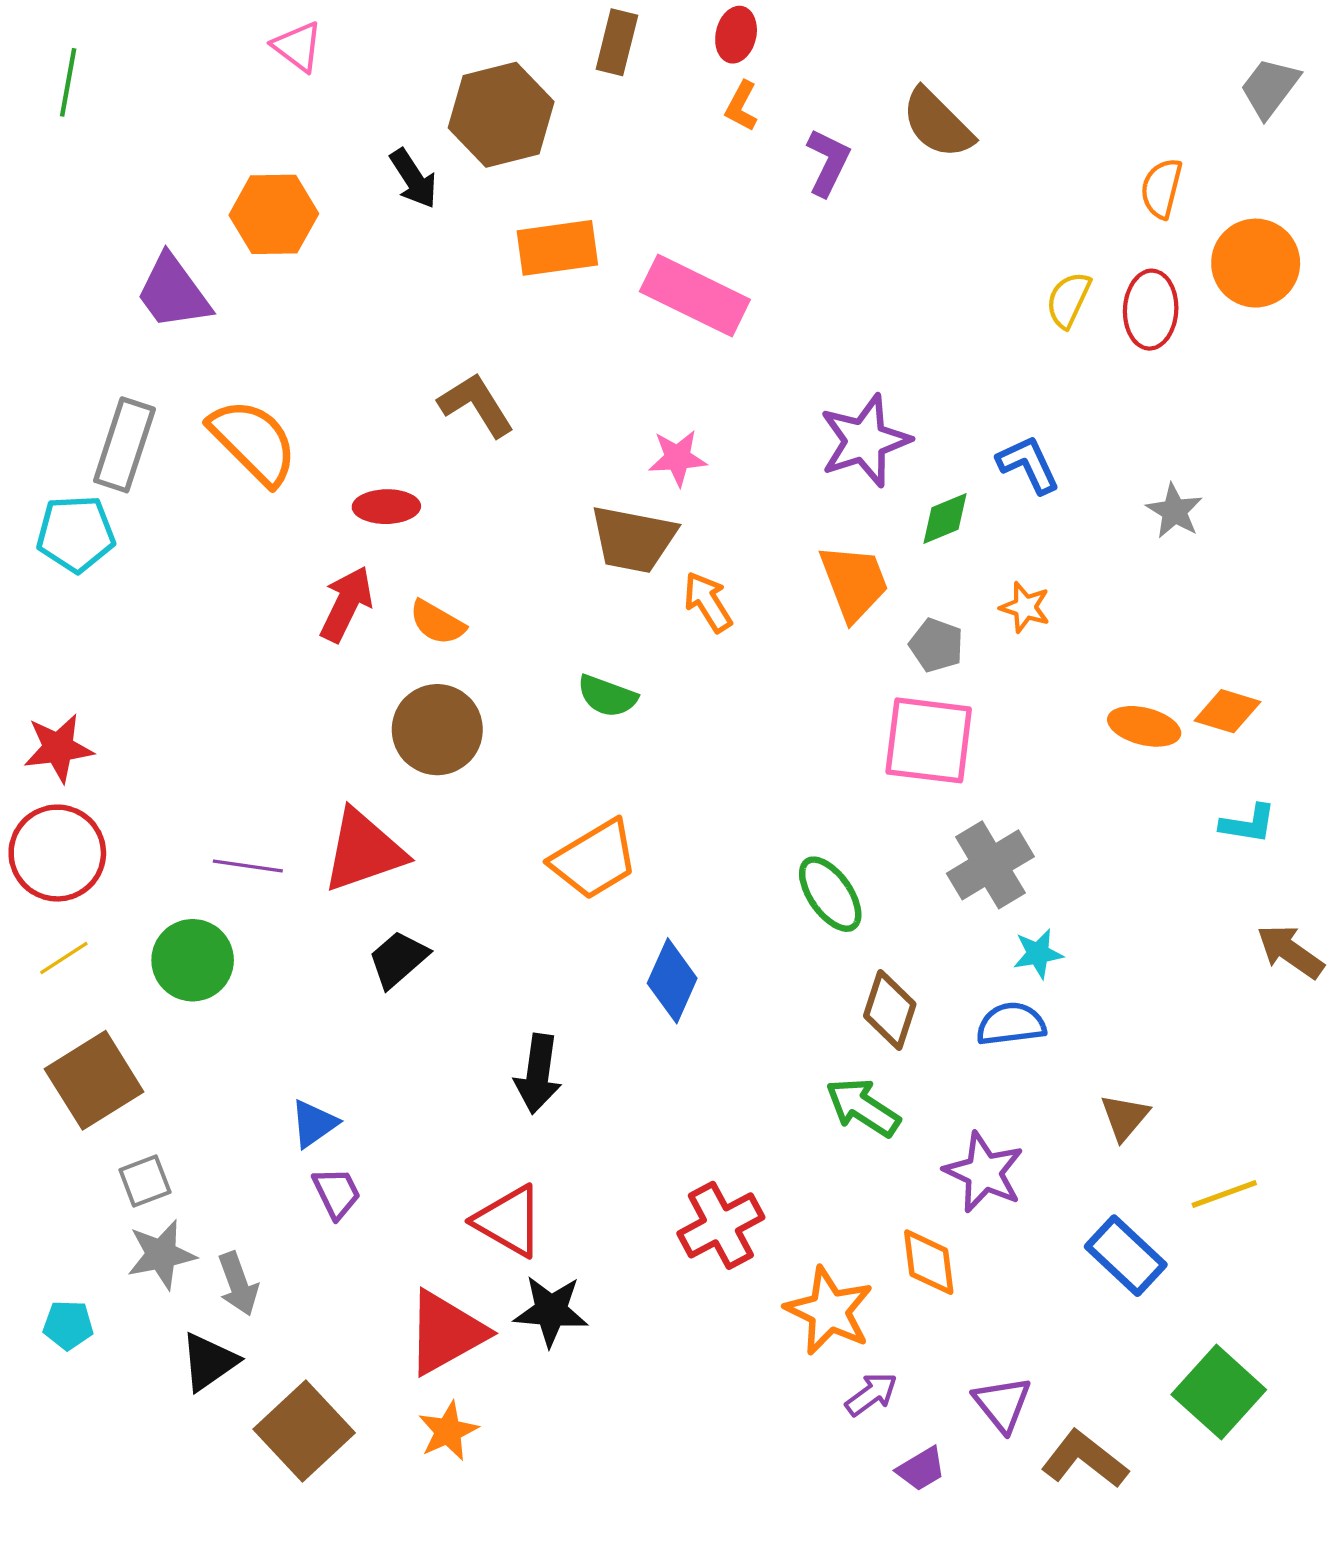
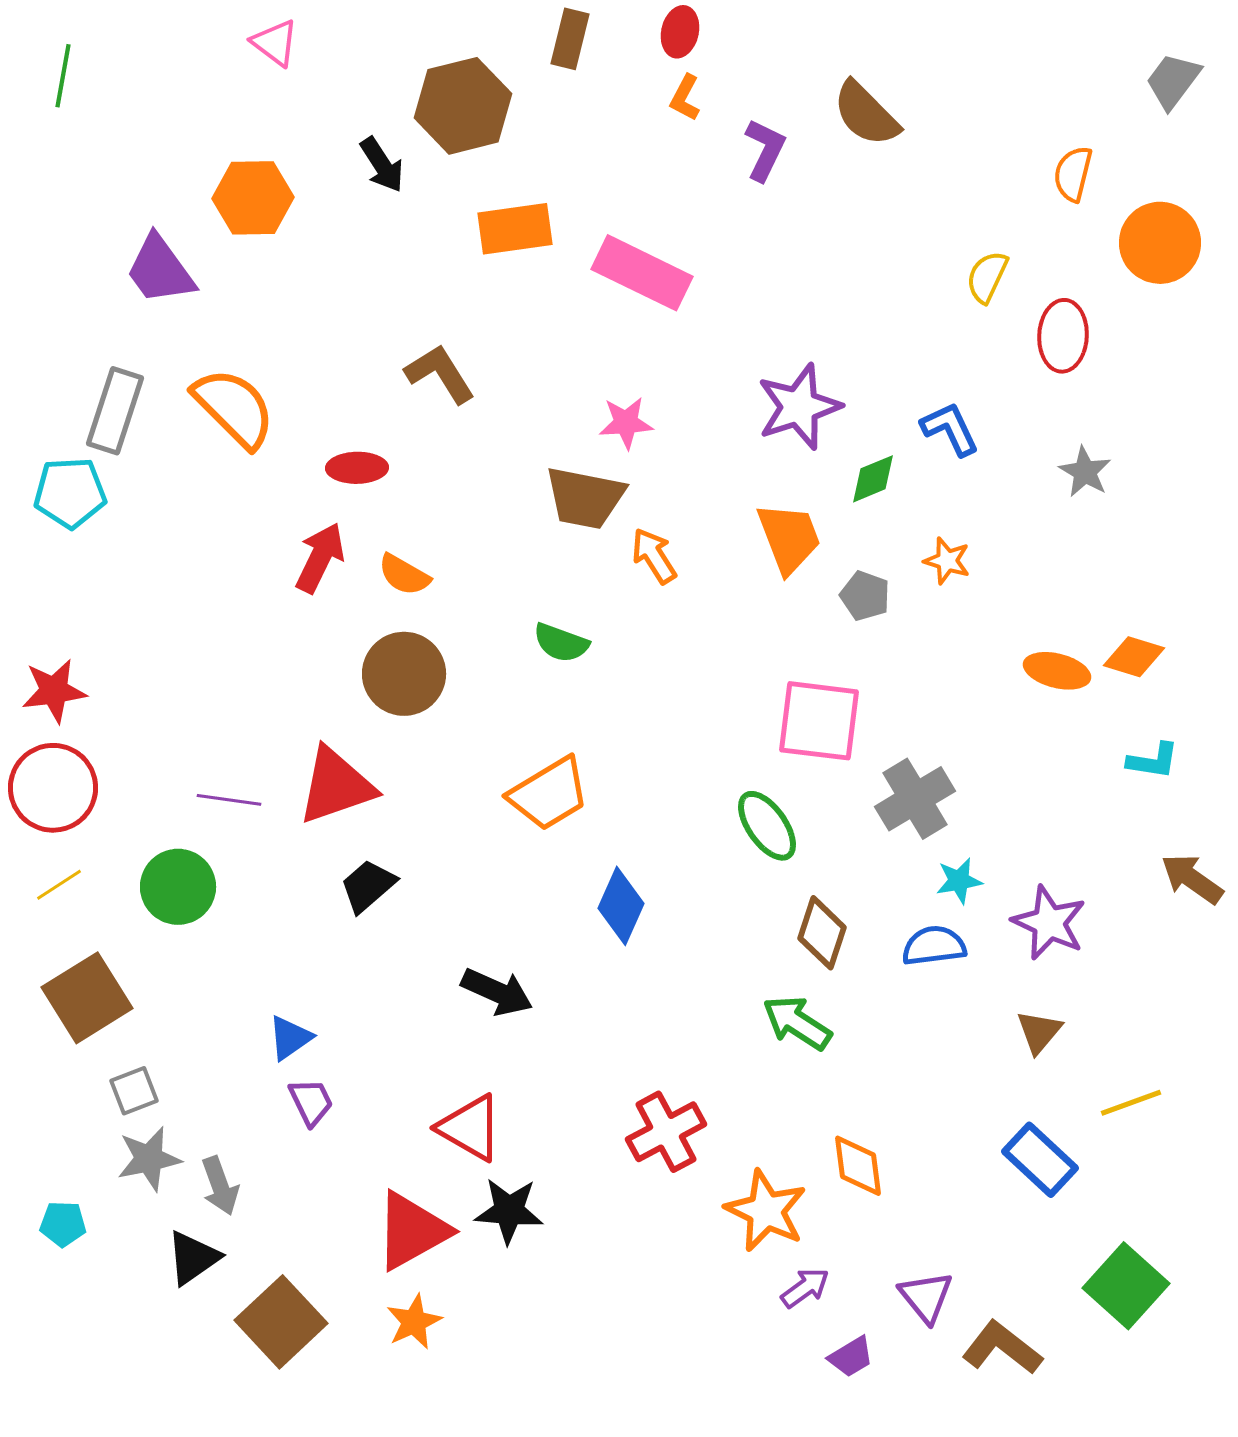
red ellipse: (1151, 310) -> (1063, 336), moved
pink square: (929, 740) -> (819, 721), moved
black arrow: (538, 1074) -> (497, 992), turned -74
purple star: (984, 1172) -> (1049, 923), moved

